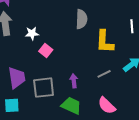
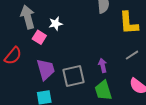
pink square: (46, 51) -> (39, 37), moved
green trapezoid: (71, 106) -> (103, 90), turned -125

